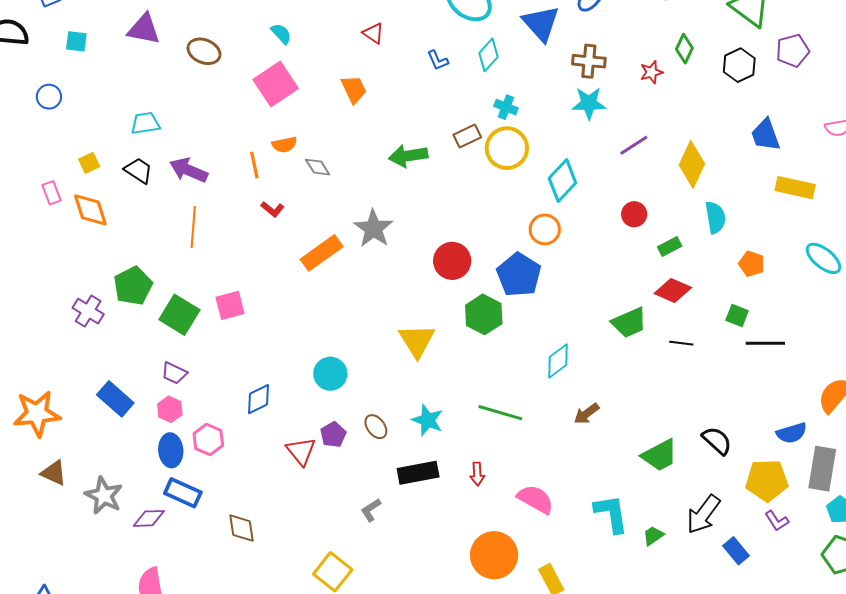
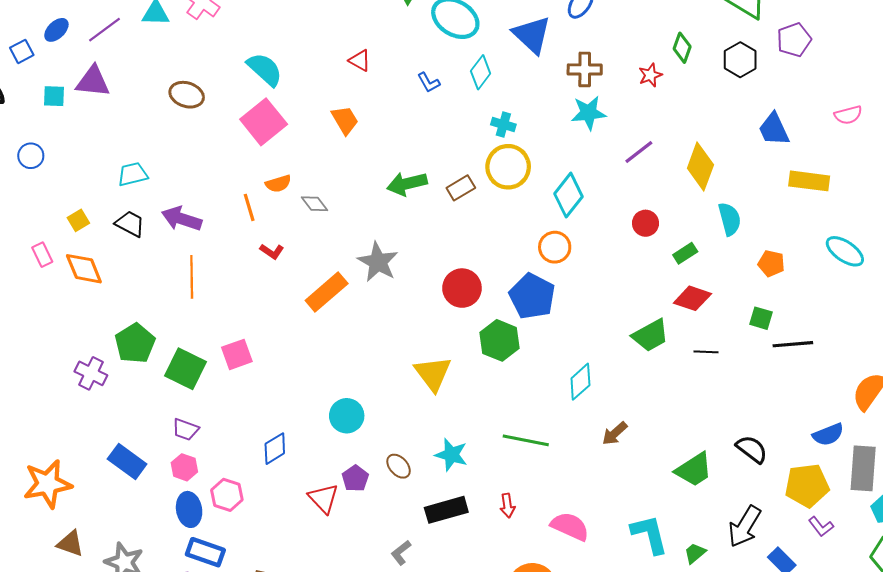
purple triangle: (144, 29) -> (93, 81), moved
cyan semicircle: (281, 34) -> (265, 69), size x1.6
brown rectangle: (467, 136) -> (461, 188), moved

